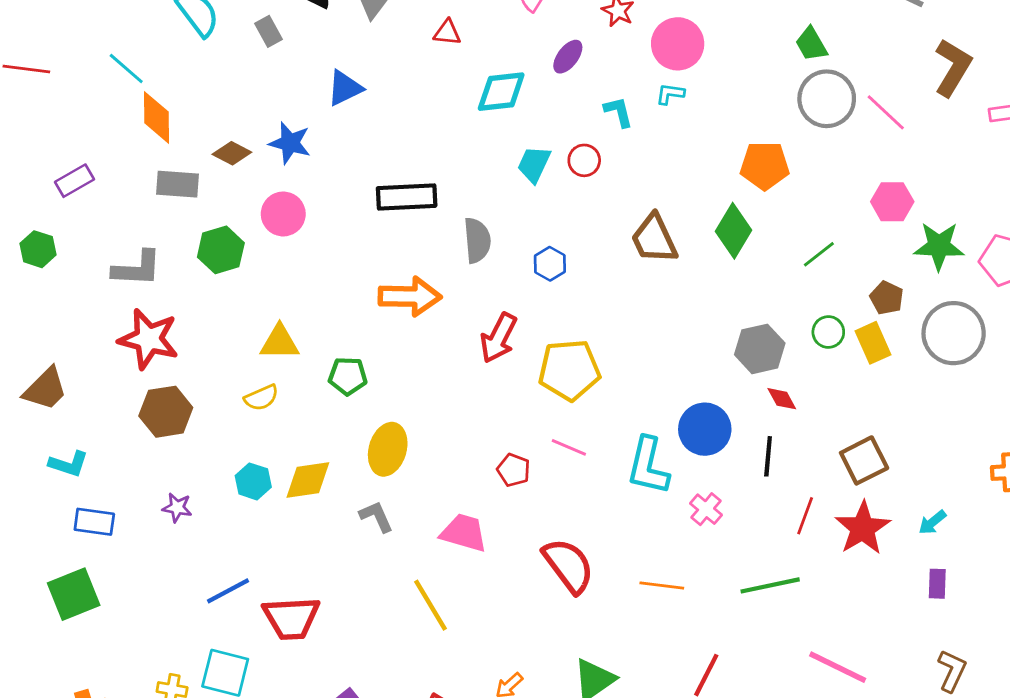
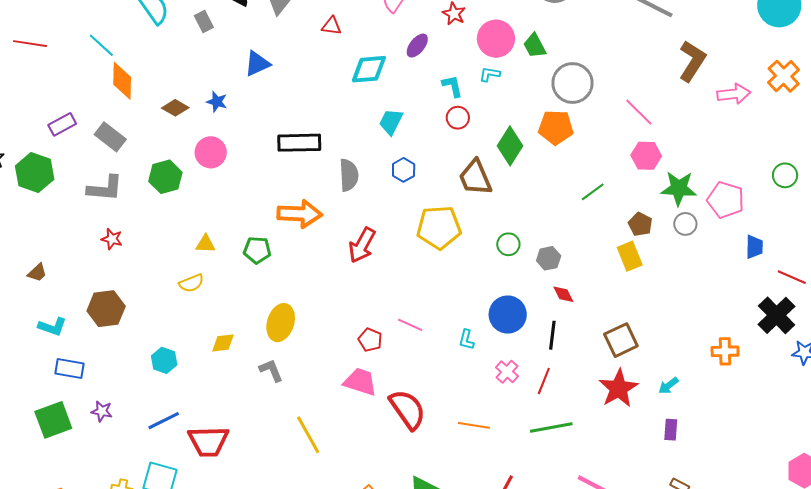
green trapezoid: (811, 44) -> (535, 46), moved
gray circle: (827, 99) -> (573, 83), moved
pink line: (886, 112) -> (639, 112), moved
blue star: (290, 143) -> (217, 102), size x0.7
red circle: (584, 160) -> (458, 118), moved
gray rectangle: (177, 184) -> (110, 137), moved, turned 32
green diamond: (733, 231) -> (510, 146), moved
green hexagon: (38, 249) -> (35, 173), size x1.5
blue hexagon: (550, 264) -> (404, 170), moved
green circle: (828, 332) -> (508, 244), moved
gray circle: (954, 333) -> (685, 224), moved, size x0.5
red star: (149, 339) -> (112, 239), size x0.5
yellow triangle: (280, 342) -> (206, 244), size x0.7
gray hexagon: (760, 349) -> (549, 258), size x0.7
yellow pentagon: (569, 370) -> (439, 227), moved
green pentagon: (348, 376) -> (257, 250), moved
brown trapezoid: (45, 389) -> (37, 273), size x0.6
brown hexagon: (166, 412) -> (106, 309), moved
cyan L-shape: (648, 466) -> (466, 340), size x0.5
yellow diamond: (308, 480) -> (223, 343), size x0.7
cyan hexagon: (253, 481) -> (164, 360), moved
purple star: (177, 508) -> (102, 411), moved
red line: (805, 516) -> (544, 381), moved
pink trapezoid: (464, 533) -> (360, 382), moved

